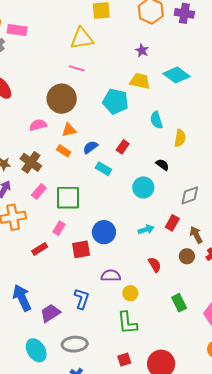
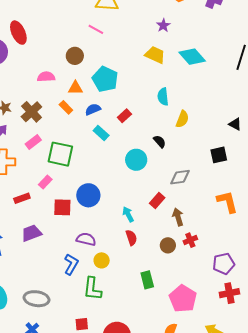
brown circle: (62, 99) -> (75, 56), size x0.6
cyan pentagon: (116, 101) -> (105, 79), moved
cyan arrow: (146, 230) -> (128, 214), moved, turned -112
brown circle: (187, 256) -> (168, 245), moved
blue L-shape: (82, 299) -> (71, 264), moved
purple trapezoid: (50, 313) -> (31, 233), moved

